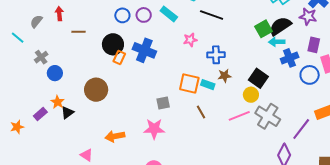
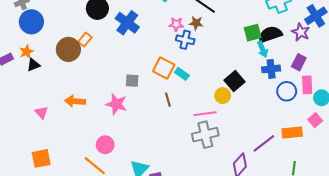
cyan arrow: (277, 42) -> (263, 49), turned -126
blue cross: (216, 55) -> (185, 40), moved
orange rectangle: (119, 57) -> (85, 40), moved
blue circle: (55, 73) -> (31, 22), size x1.5
brown star: (225, 76) -> (196, 23), moved
gray cross: (268, 116) -> (205, 135), moved, turned 30

